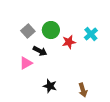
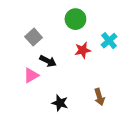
green circle: (51, 30) -> (75, 19), moved
brown arrow: (83, 90) -> (99, 97), moved

